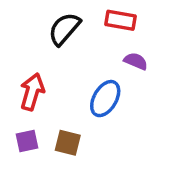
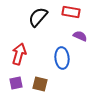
blue ellipse: (105, 99) -> (62, 58), turned -35

